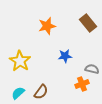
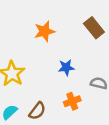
orange cross: (82, 84) -> (72, 101), moved

